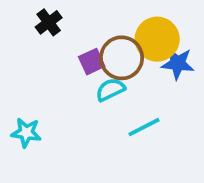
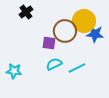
purple square: (92, 62) -> (49, 43), moved, turned 32
cyan semicircle: (110, 90) -> (54, 64), moved

